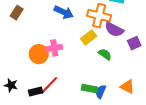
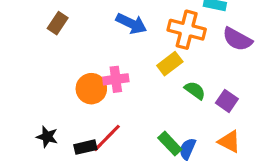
purple semicircle: (114, 30) -> (237, 39), moved
purple square: (134, 43) -> (227, 101), moved, turned -32
green rectangle: (89, 88) -> (170, 144), turned 35

